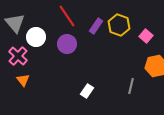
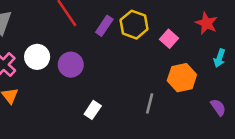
white circle: (36, 37) -> (37, 57), moved
purple circle: (67, 44) -> (71, 65), moved

